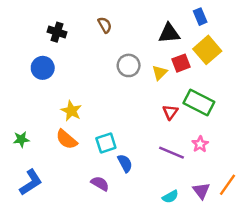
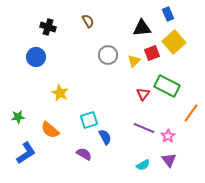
orange semicircle: (67, 139) -> (50, 130), moved
pink star: (200, 144) -> (168, 136), moved
orange line: (228, 185) -> (191, 113), moved

